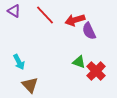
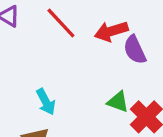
cyan arrow: (19, 62) -> (46, 102), moved

